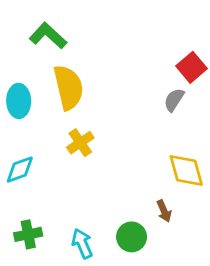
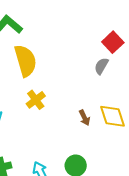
brown arrow: (164, 211) -> (84, 118), moved

